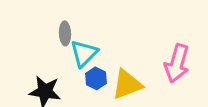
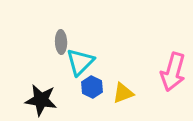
yellow triangle: (127, 84) -> (123, 93), size x0.7

